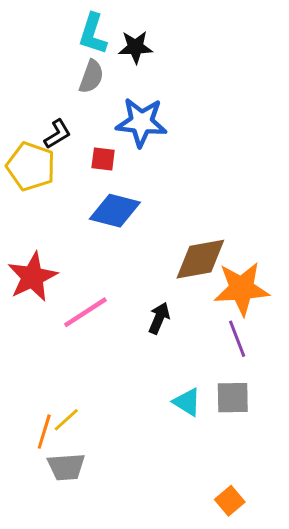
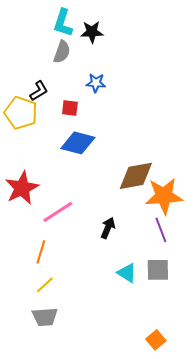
blue star: (141, 122) -> (96, 83), size x0.6
black arrow: (159, 318) -> (108, 228), moved
orange line: (44, 432) -> (41, 252), moved

